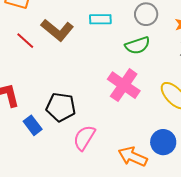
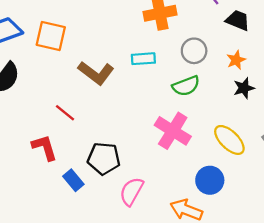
red line: (25, 41) -> (65, 113), moved
blue circle: (163, 142) -> (210, 180), moved

